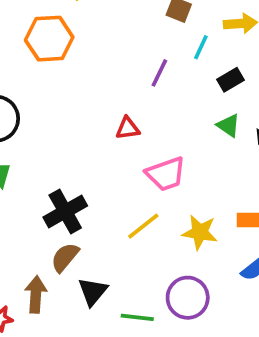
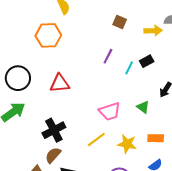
cyan line: (201, 47) -> (129, 68), moved
green triangle: (228, 126) -> (143, 107), moved
red triangle: (128, 128) -> (60, 83), moved, size x1.5

